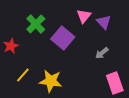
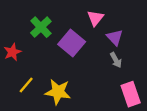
purple triangle: (104, 22) -> (115, 37), moved
gray arrow: (102, 53) -> (116, 60), turned -80

